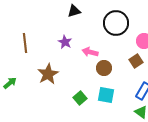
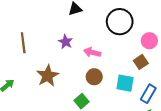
brown circle: (104, 68) -> (94, 77), moved
cyan square: (106, 95) -> (125, 83), moved

